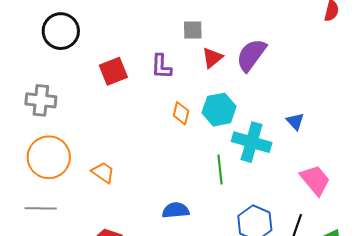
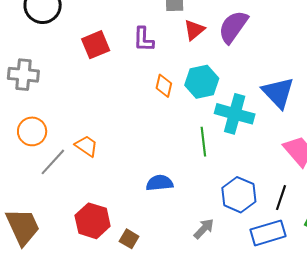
blue triangle: (295, 121) -> (278, 93), size x1.8
orange circle: (49, 157) -> (32, 131), size x0.7
gray line: (41, 208) -> (53, 162), moved, turned -48

